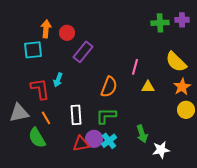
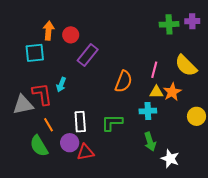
pink line: (135, 67) -> (154, 70), moved
orange semicircle: (109, 87) -> (124, 81), moved
orange star: (182, 87) -> (172, 92), moved
gray triangle: (19, 113) -> (23, 105), moved
purple circle: (94, 139) -> (70, 143), moved
cyan cross: (109, 141) -> (148, 111), moved, turned 35
white star: (161, 150) -> (170, 159), turned 30

